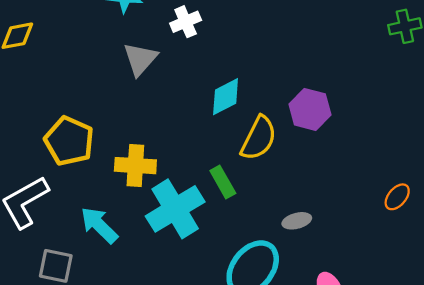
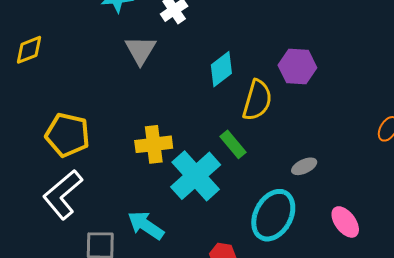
yellow pentagon: (69, 141) -> (68, 135), moved
cyan arrow: (99, 225) -> (146, 225), moved

